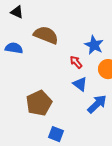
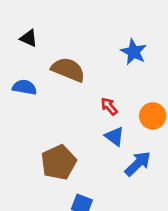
blue star: (94, 45) -> (134, 52), moved

